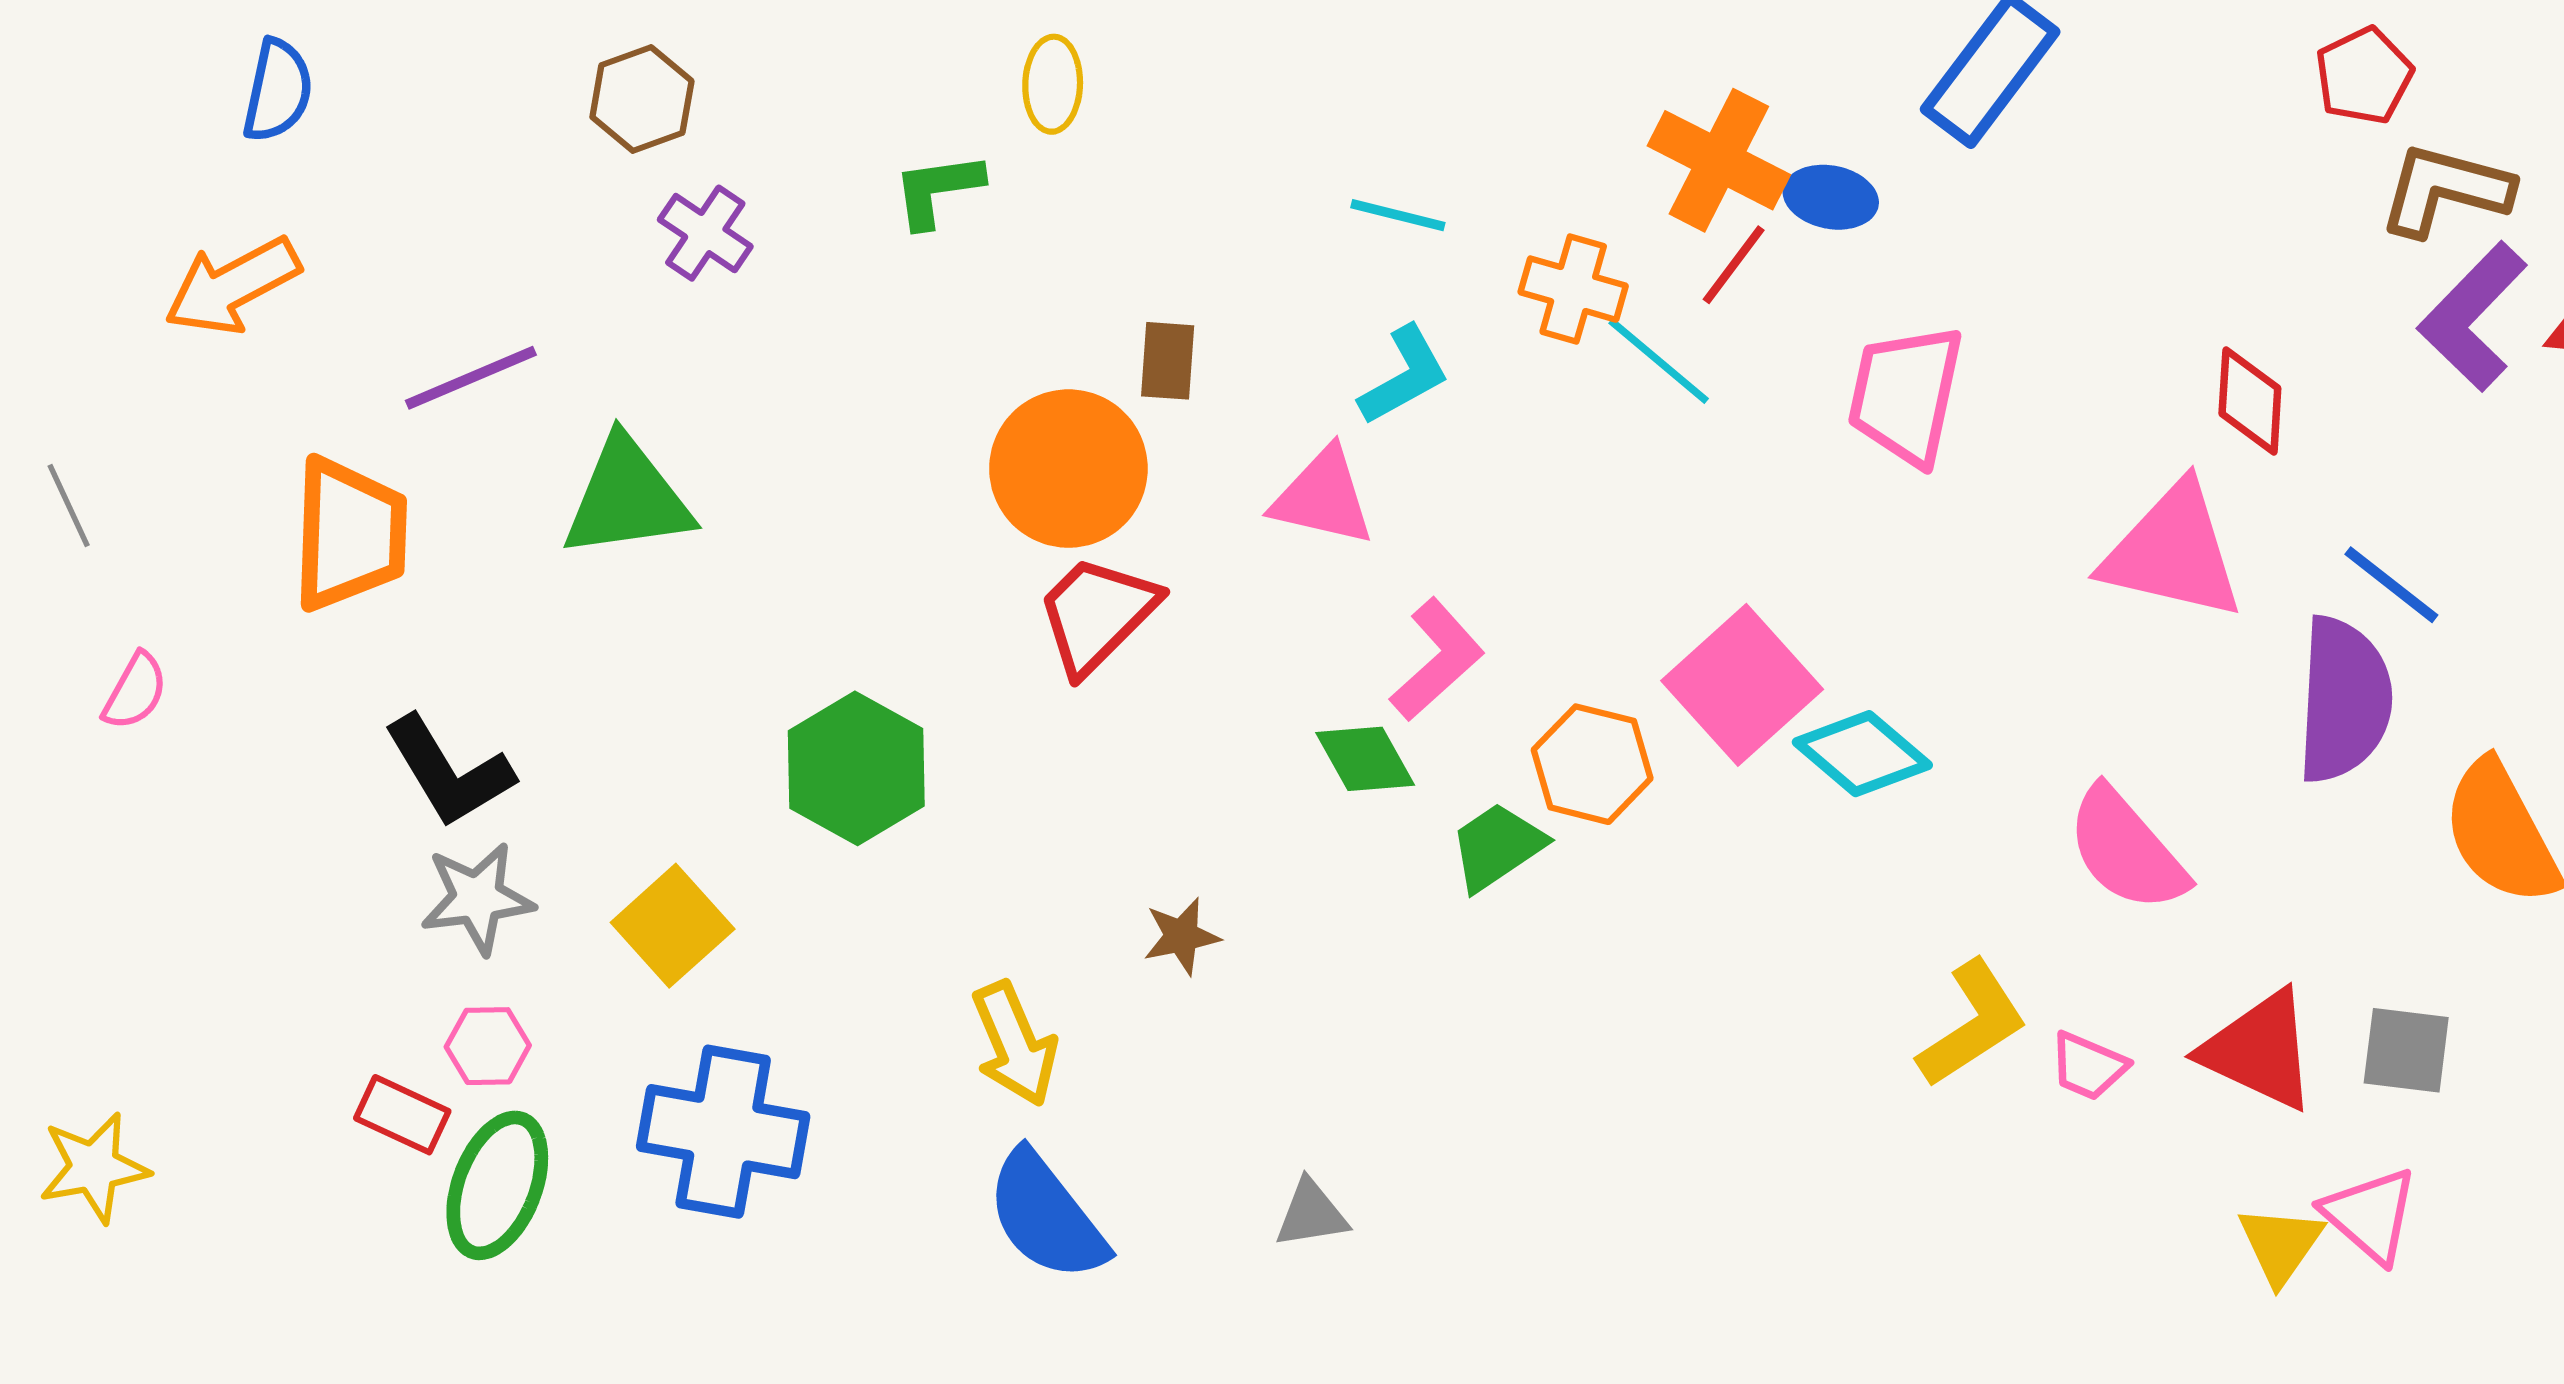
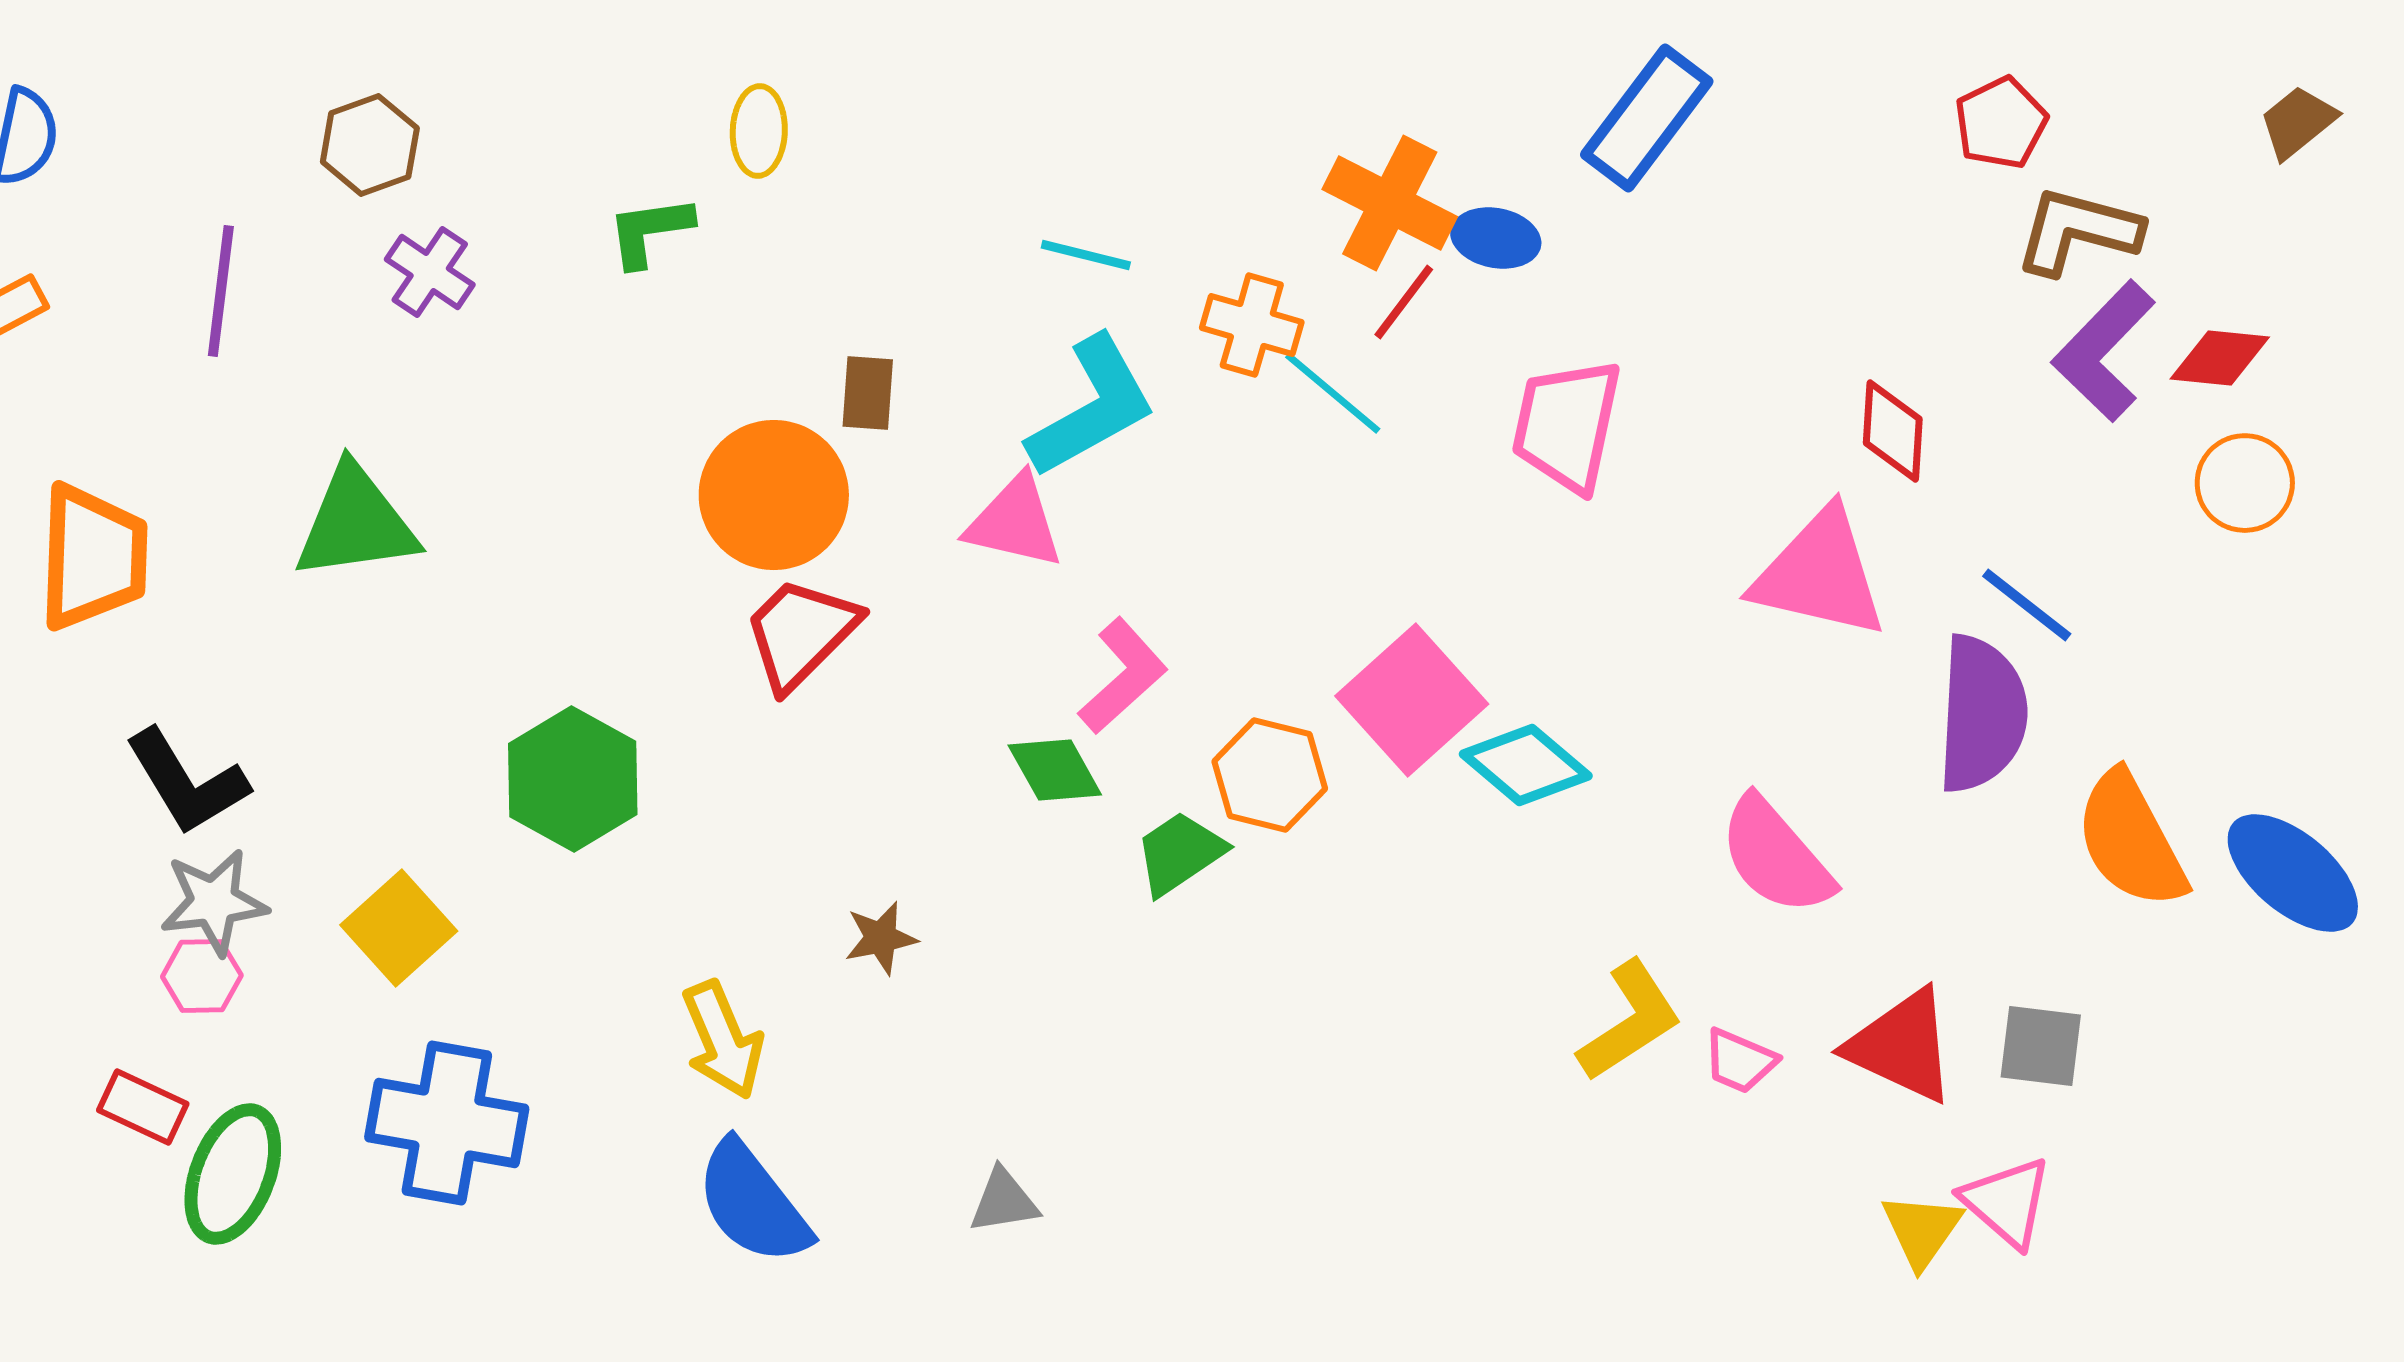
cyan L-shape: (1404, 376) -> (1092, 407), size x1.5
purple line: (471, 378) -> (221, 291), moved, turned -60
pink hexagon: (488, 1046) -> (202, 976), moved

